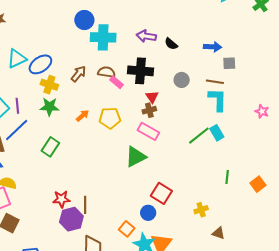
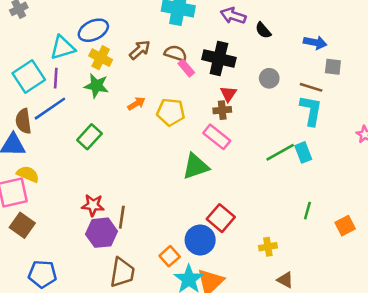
cyan triangle: (17, 59) -> (63, 48), moved
blue circle: (148, 213) -> (200, 240), size x1.5

